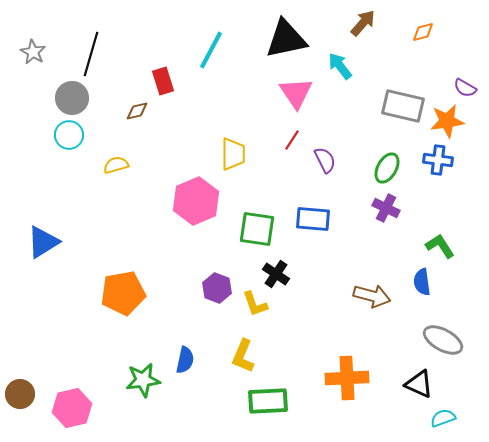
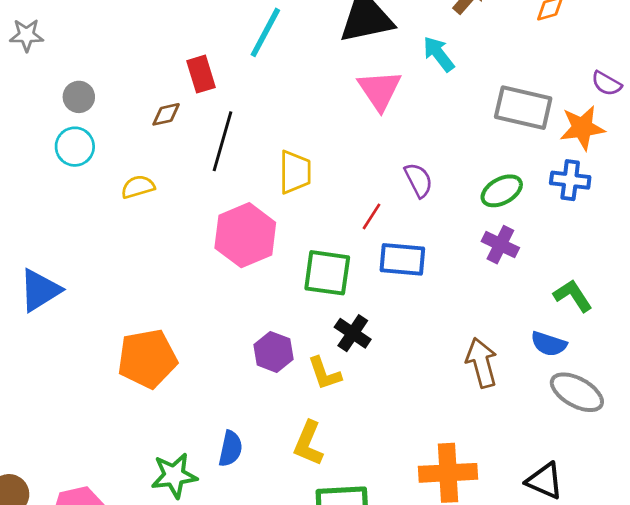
gray star: (33, 52) -> (26, 35), turned -30
black line: (91, 54) -> (222, 141), moved
gray circle: (72, 98) -> (79, 97), size x0.7
red line: (292, 140) -> (372, 216), moved
green ellipse: (387, 168) -> (502, 191), turned 32
blue semicircle: (422, 282) -> (549, 344), turned -64
brown arrow: (372, 296) -> (482, 363), turned -120
gray ellipse: (443, 340) -> (577, 392), moved

